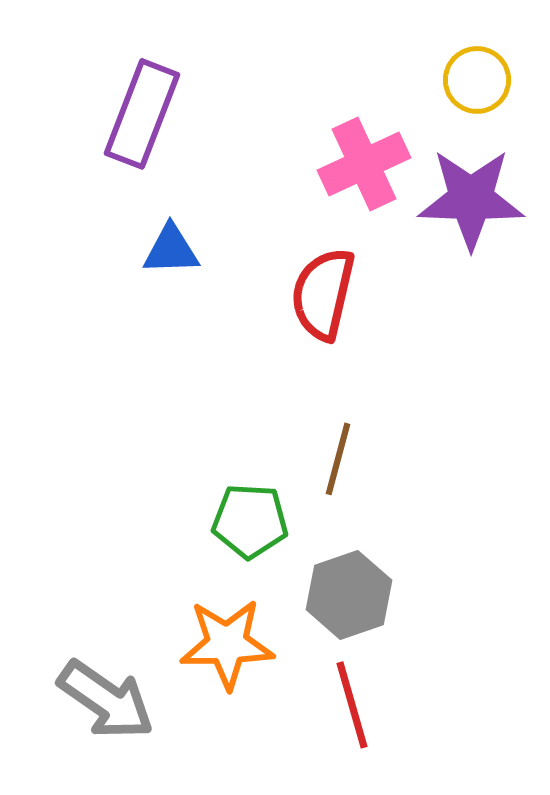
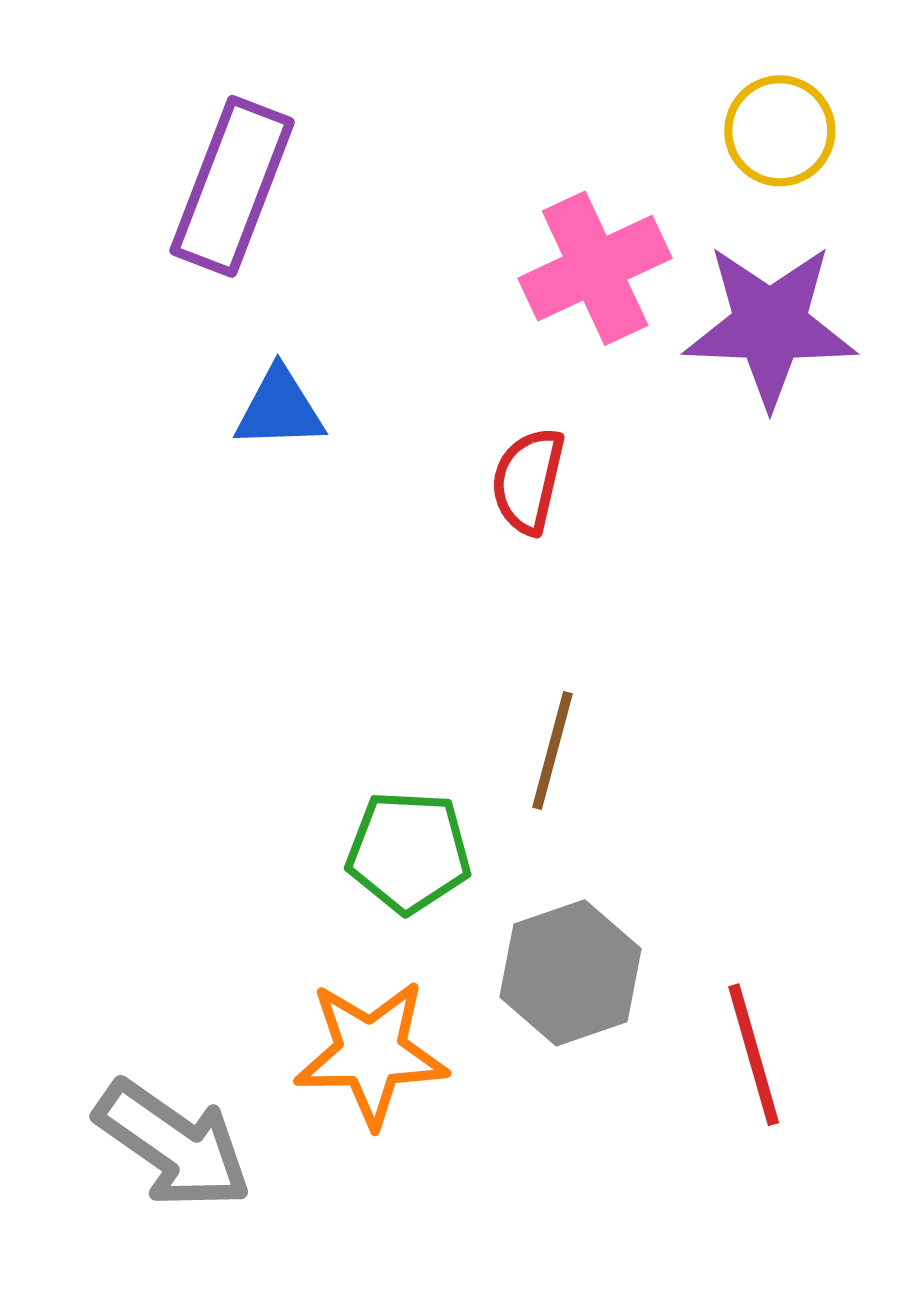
red semicircle: (323, 294) -> (528, 481), size x0.7
red line: (352, 705) -> (754, 1055), moved

